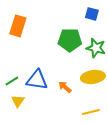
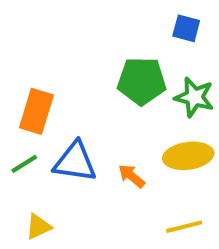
orange rectangle: (18, 26) -> (36, 111), moved
yellow triangle: (18, 101) -> (38, 227), moved, turned 32

